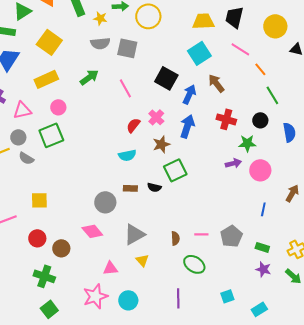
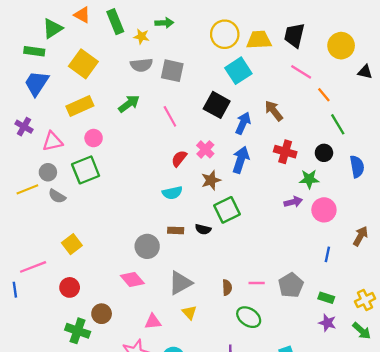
yellow circle: (148, 16) -> (225, 34), moved
cyan square: (199, 53) -> (238, 71), moved
yellow square: (39, 200) -> (72, 244), turned -36
brown circle: (61, 248) -> (102, 314), moved

